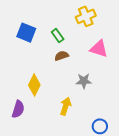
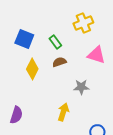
yellow diamond: (34, 85) -> (32, 69), moved

